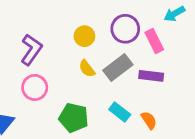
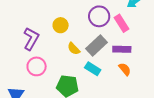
yellow circle: (84, 36) -> (61, 25), moved
cyan rectangle: (120, 112) -> (93, 69), moved
orange semicircle: (149, 120) -> (125, 69), moved

